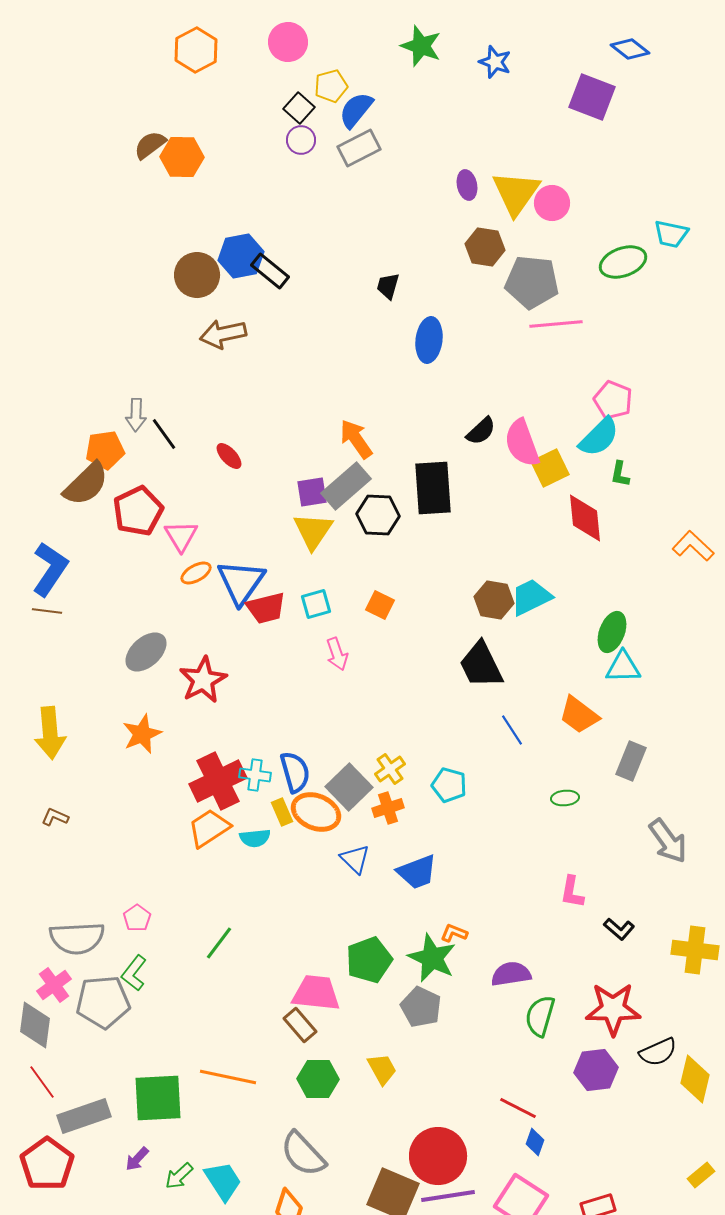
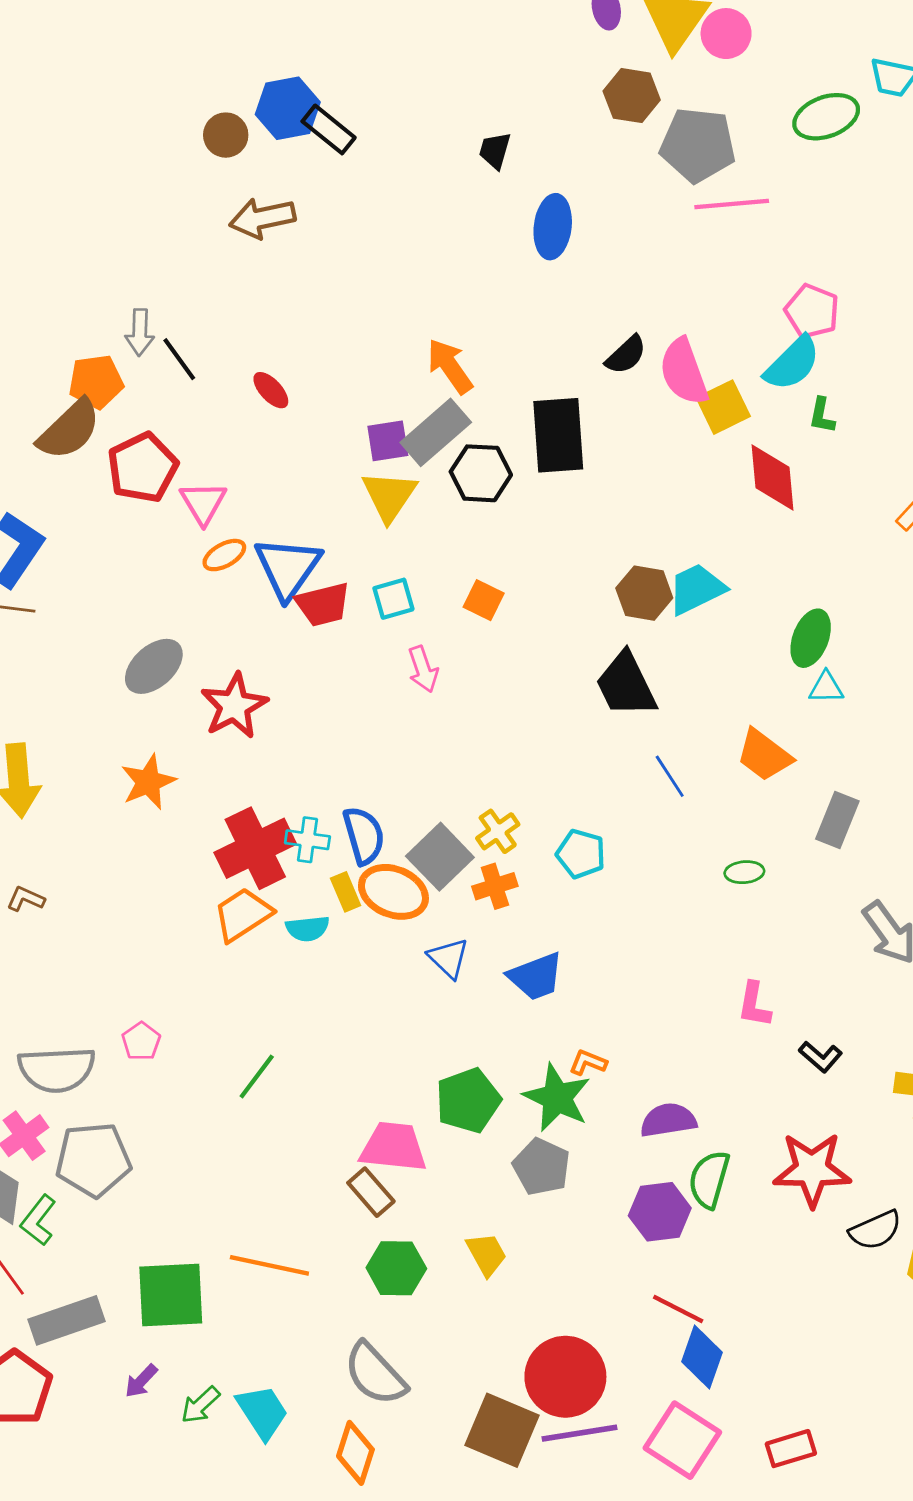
brown circle: (197, 275) -> (226, 135), size x0.7
cyan triangle: (623, 667) -> (826, 688), size x0.7
green L-shape: (134, 973) -> (38, 1220), moved
purple hexagon: (596, 1070) -> (660, 1212), moved
blue diamond: (535, 1142) -> (702, 1357), size x1.6

